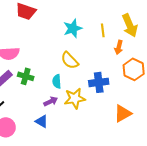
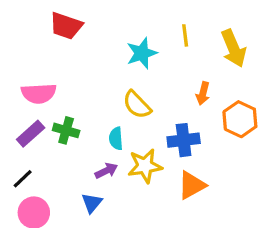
yellow line: (103, 30) -> (185, 35), moved
orange arrow: (119, 47) -> (203, 93), moved
orange triangle: (123, 113) -> (192, 185), moved
blue triangle: (42, 121) -> (92, 203), turned 40

